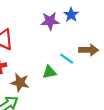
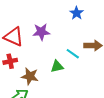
purple star: (50, 21) -> (41, 32), moved

